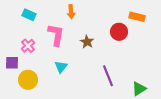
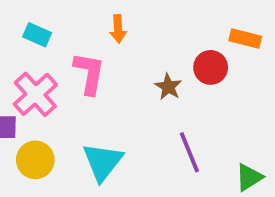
brown star: (87, 42) -> (168, 87), moved
pink cross: (28, 46) -> (35, 94), size x1.6
cyan triangle: (61, 67) -> (103, 162), moved, size x1.6

